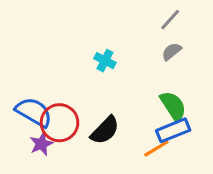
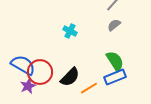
orange line: (156, 148) -> (89, 88), moved

